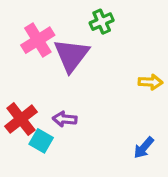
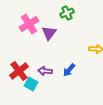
purple triangle: (71, 55) -> (49, 33), size x0.7
blue arrow: (144, 148) -> (69, 70), moved

